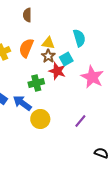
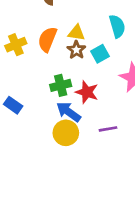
red star: (57, 71) -> (87, 92), moved
blue arrow: (22, 103) -> (68, 112), moved
purple line: (80, 121) -> (108, 129), moved, turned 40

